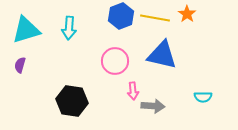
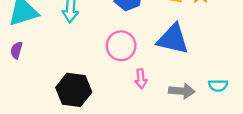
gray arrow: (153, 106) -> (182, 91), moved

